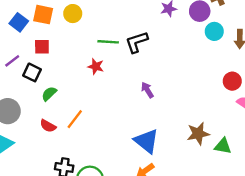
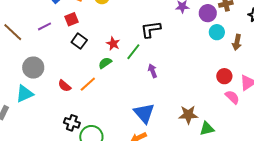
green line: (108, 42) -> (133, 52), moved, turned -66
red square: (42, 47) -> (71, 19), turned -32
black square: (32, 72) -> (79, 41), moved
green semicircle: (49, 94) -> (105, 63), moved
green triangle: (223, 146) -> (207, 129), turned -35

